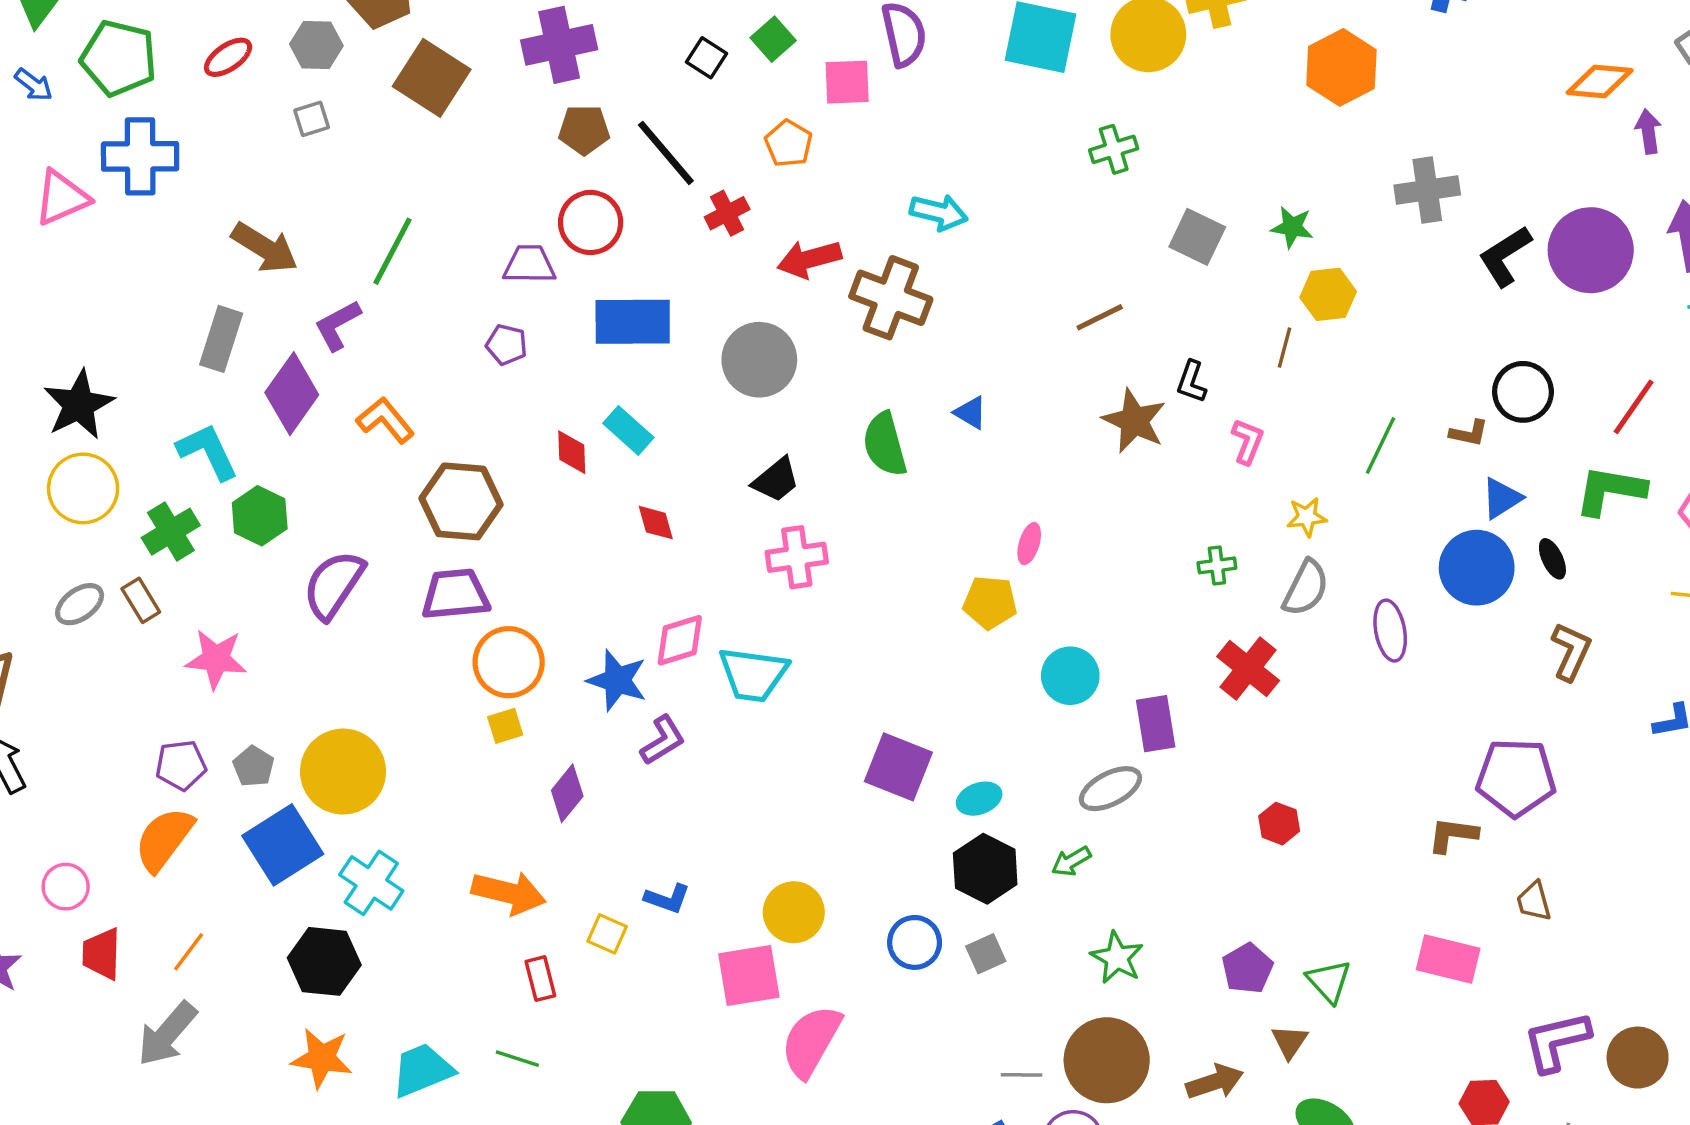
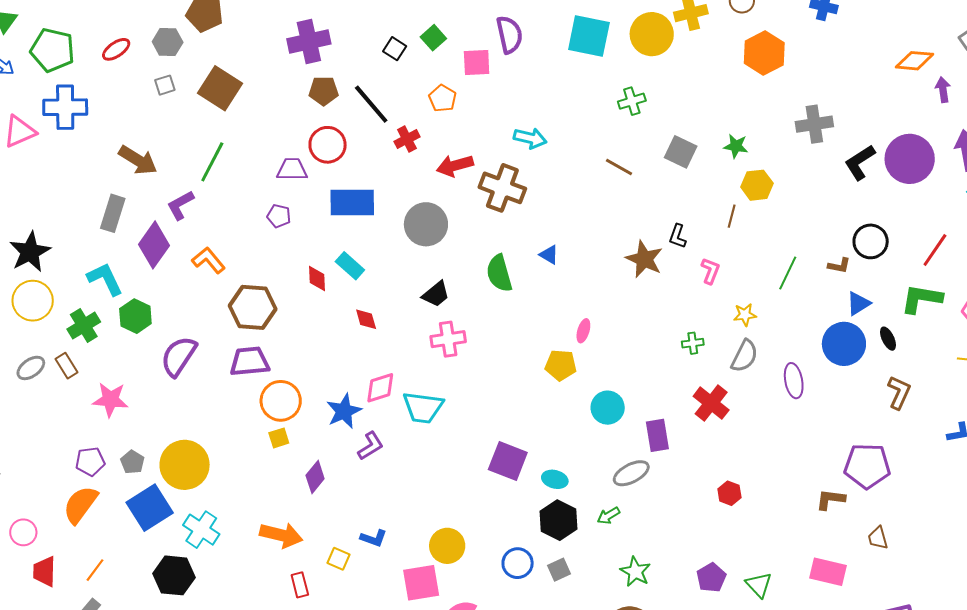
brown square: (432, 78) -> (220, 88), moved
brown line: (1100, 317) -> (619, 167), moved, turned 56
blue star: (617, 680) -> (344, 411), turned 30
cyan ellipse: (979, 799) -> (555, 479), turned 35

